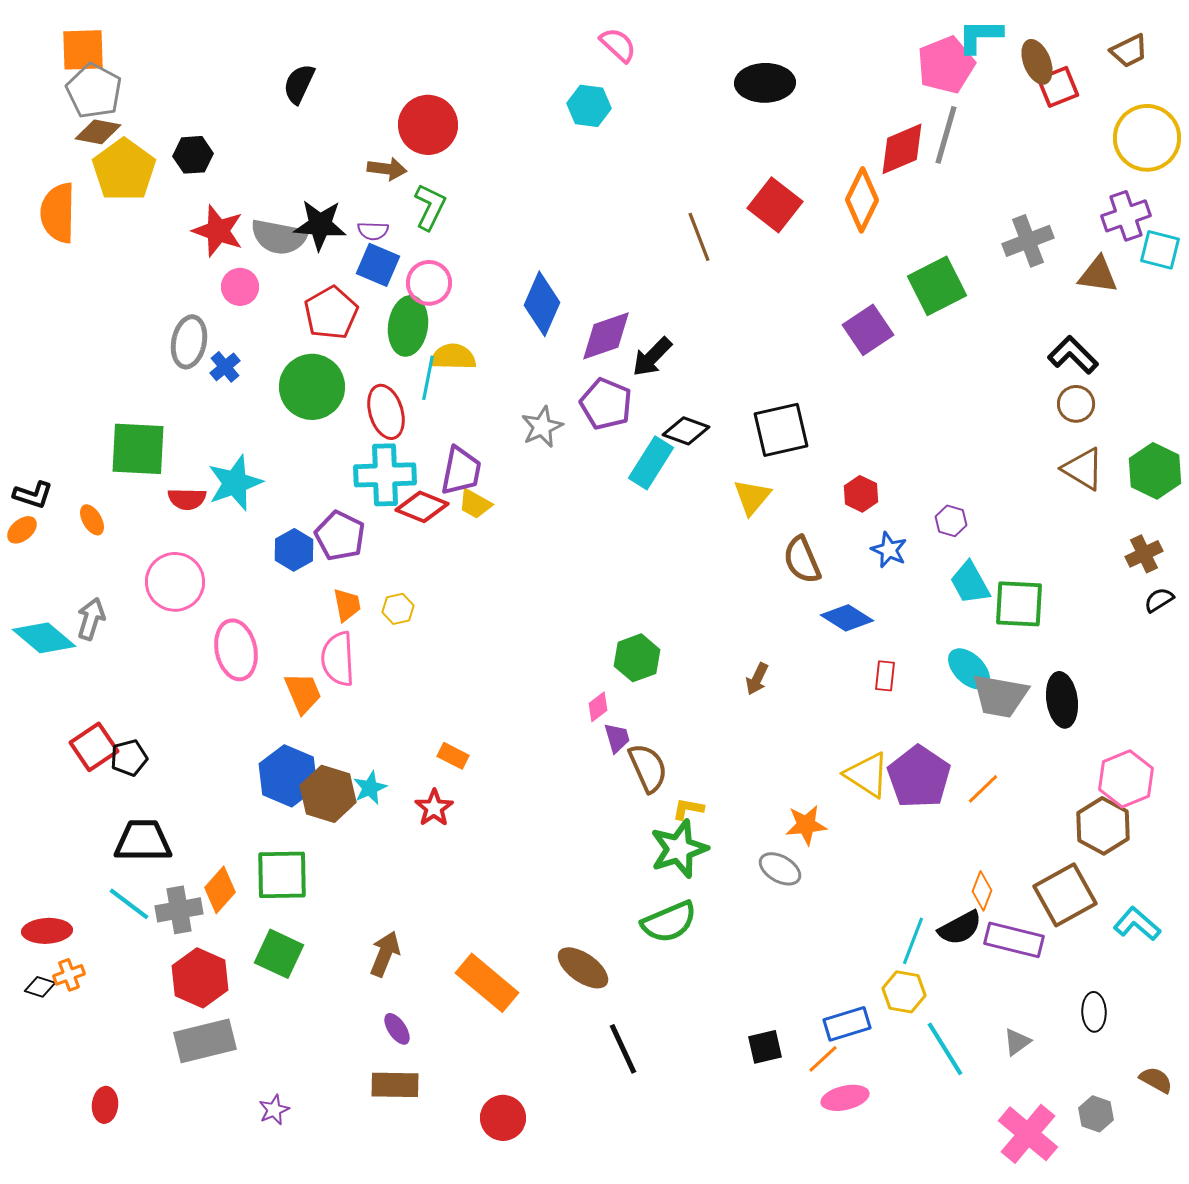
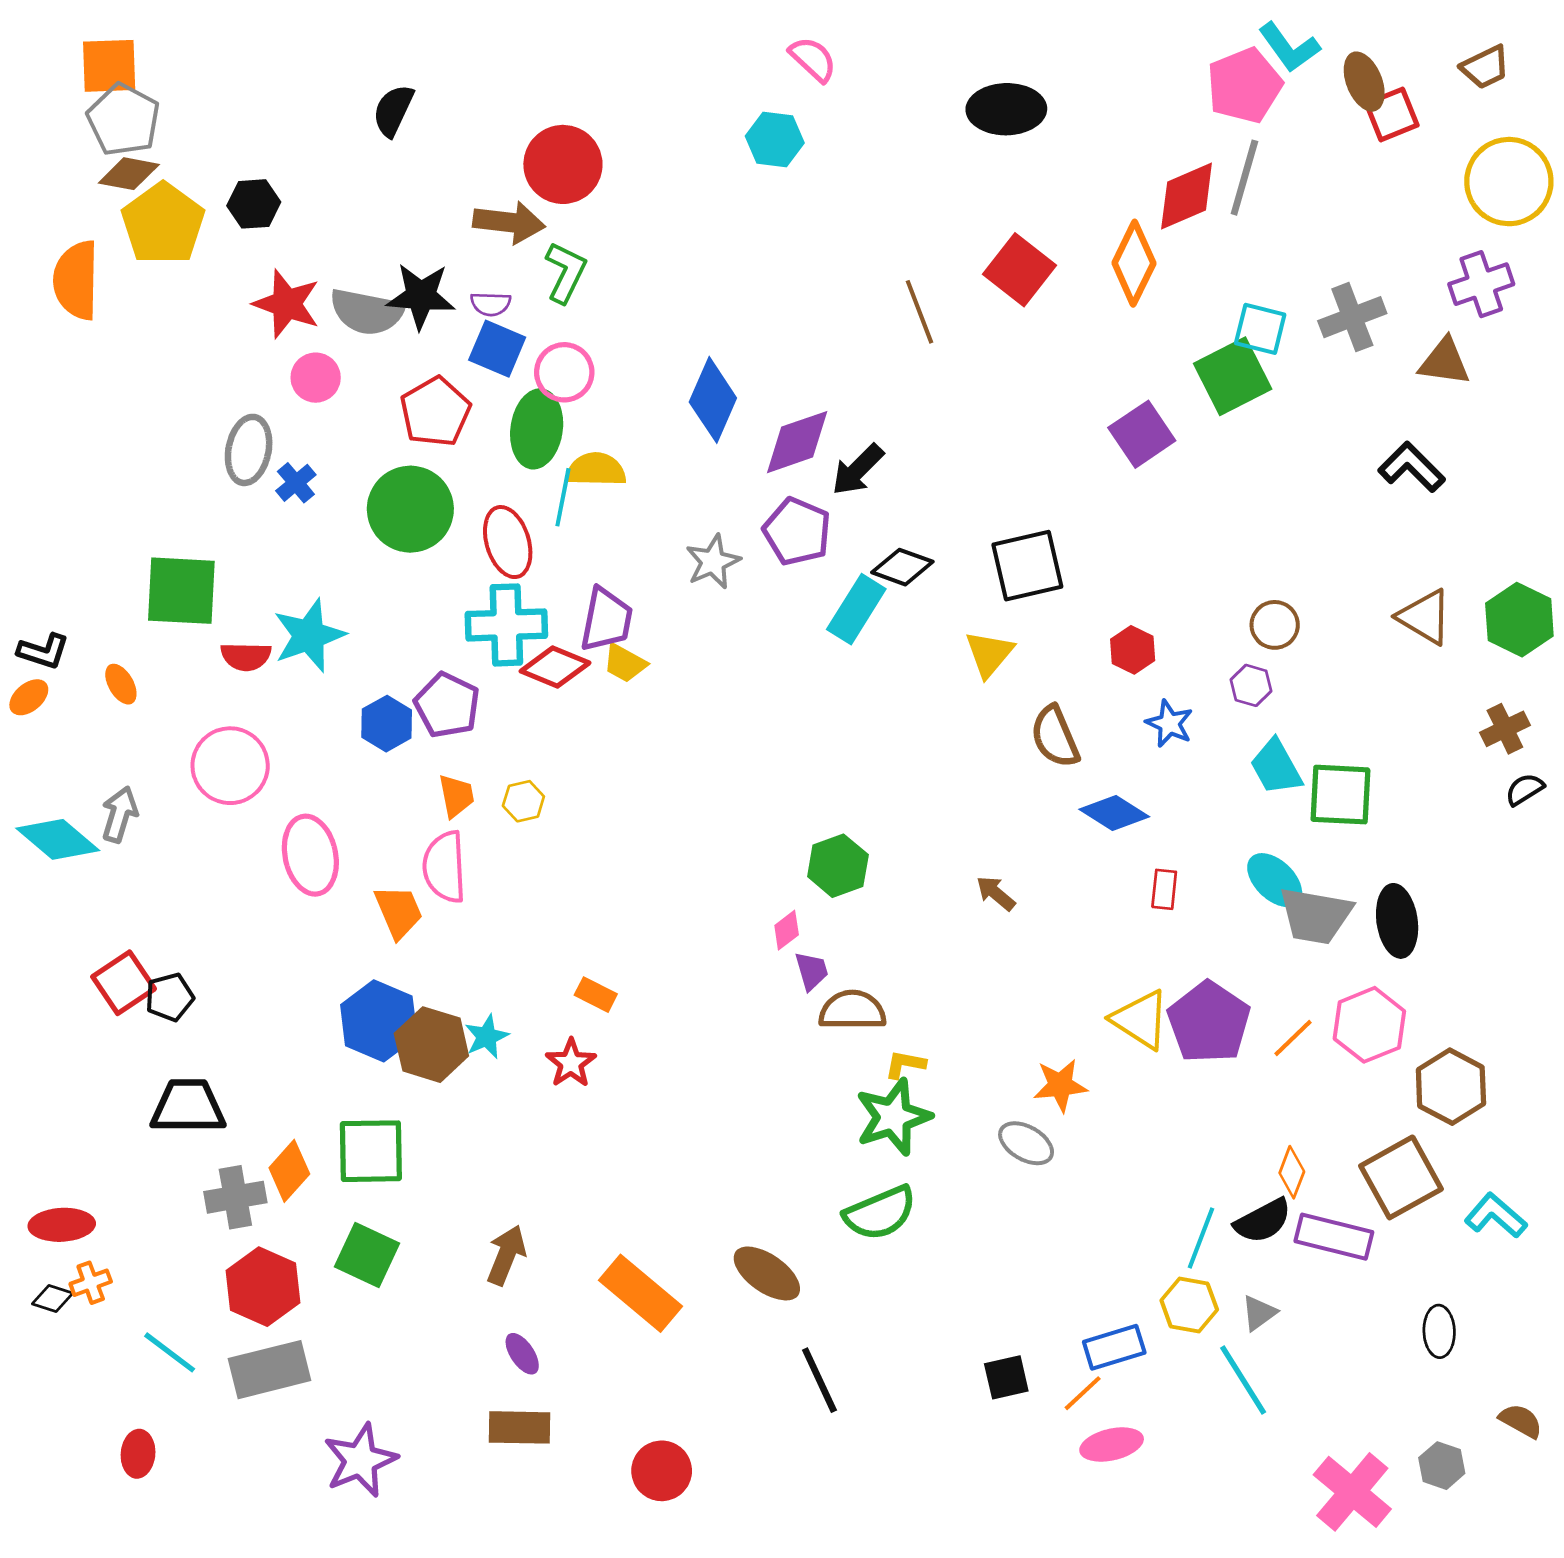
cyan L-shape: (980, 36) -> (1289, 47), turned -126
brown arrow: (387, 169) -> (509, 222), size x1.4
cyan square: (1160, 250) -> (1260, 329), moved
brown circle: (1076, 404) -> (1275, 625), moved
brown arrow: (757, 679) -> (996, 893), turned 104
brown semicircle: (648, 768) -> (852, 1010), turned -66
pink hexagon: (1126, 779) -> (1369, 1025), moved
cyan line: (129, 904) -> (170, 1352), moved
gray triangle: (1017, 1042) -> (1259, 1313), moved
purple star: (274, 1110) -> (360, 1460), size x1.8

